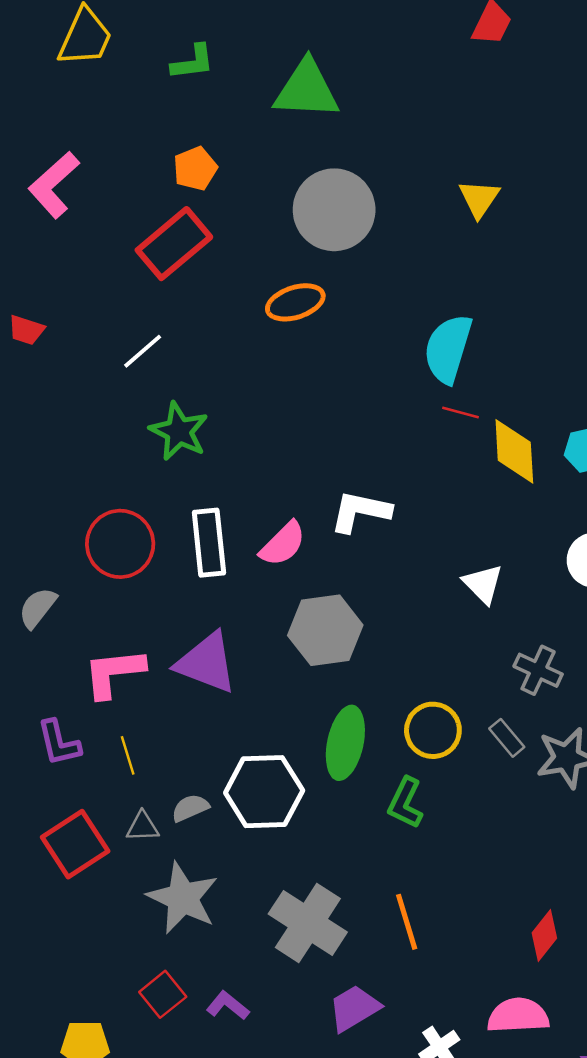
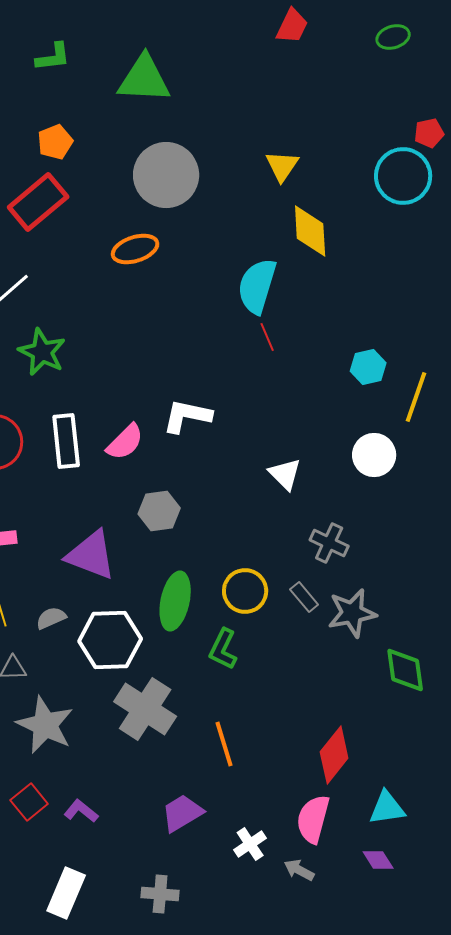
red line: (460, 412) -> (267, 337), turned 52
yellow diamond: (514, 451) -> (310, 231), moved
gray hexagon: (325, 630) -> (159, 511), size x0.7
purple triangle: (206, 663) -> (91, 555), moved
gray semicircle: (190, 808) -> (51, 618), moved
gray cross: (308, 923) -> (145, 709), moved
red diamond: (544, 936) -> (334, 755), size x1.4
pink semicircle: (518, 1016) -> (313, 819), turned -72

